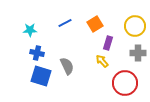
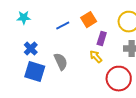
blue line: (65, 23) -> (63, 26), moved
cyan star: (30, 30) -> (24, 18), moved
blue cross: (37, 53) -> (31, 49), turned 32

